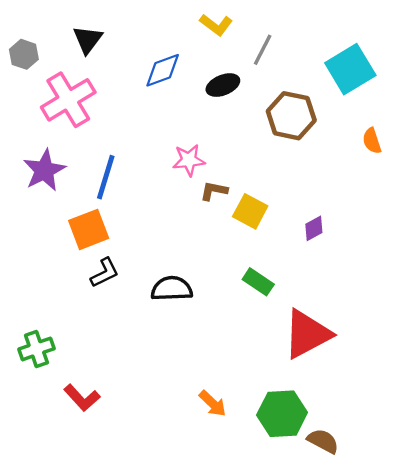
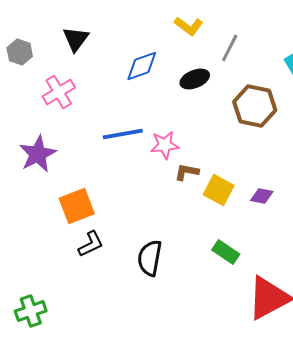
pink cross: (68, 100) -> (59, 92), size x0.7
blue line: (106, 177) -> (123, 134), moved, turned 63
purple diamond: (314, 228) -> (262, 196), moved, turned 40
black semicircle: (172, 289) -> (150, 258), turned -78

